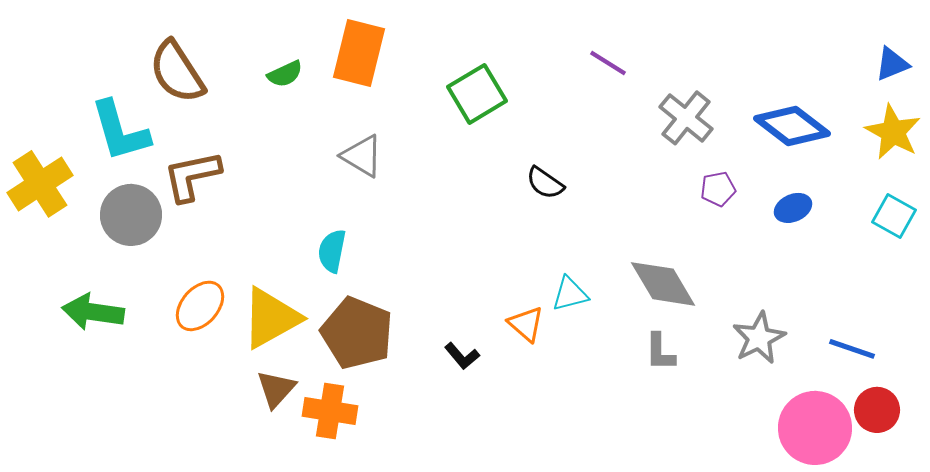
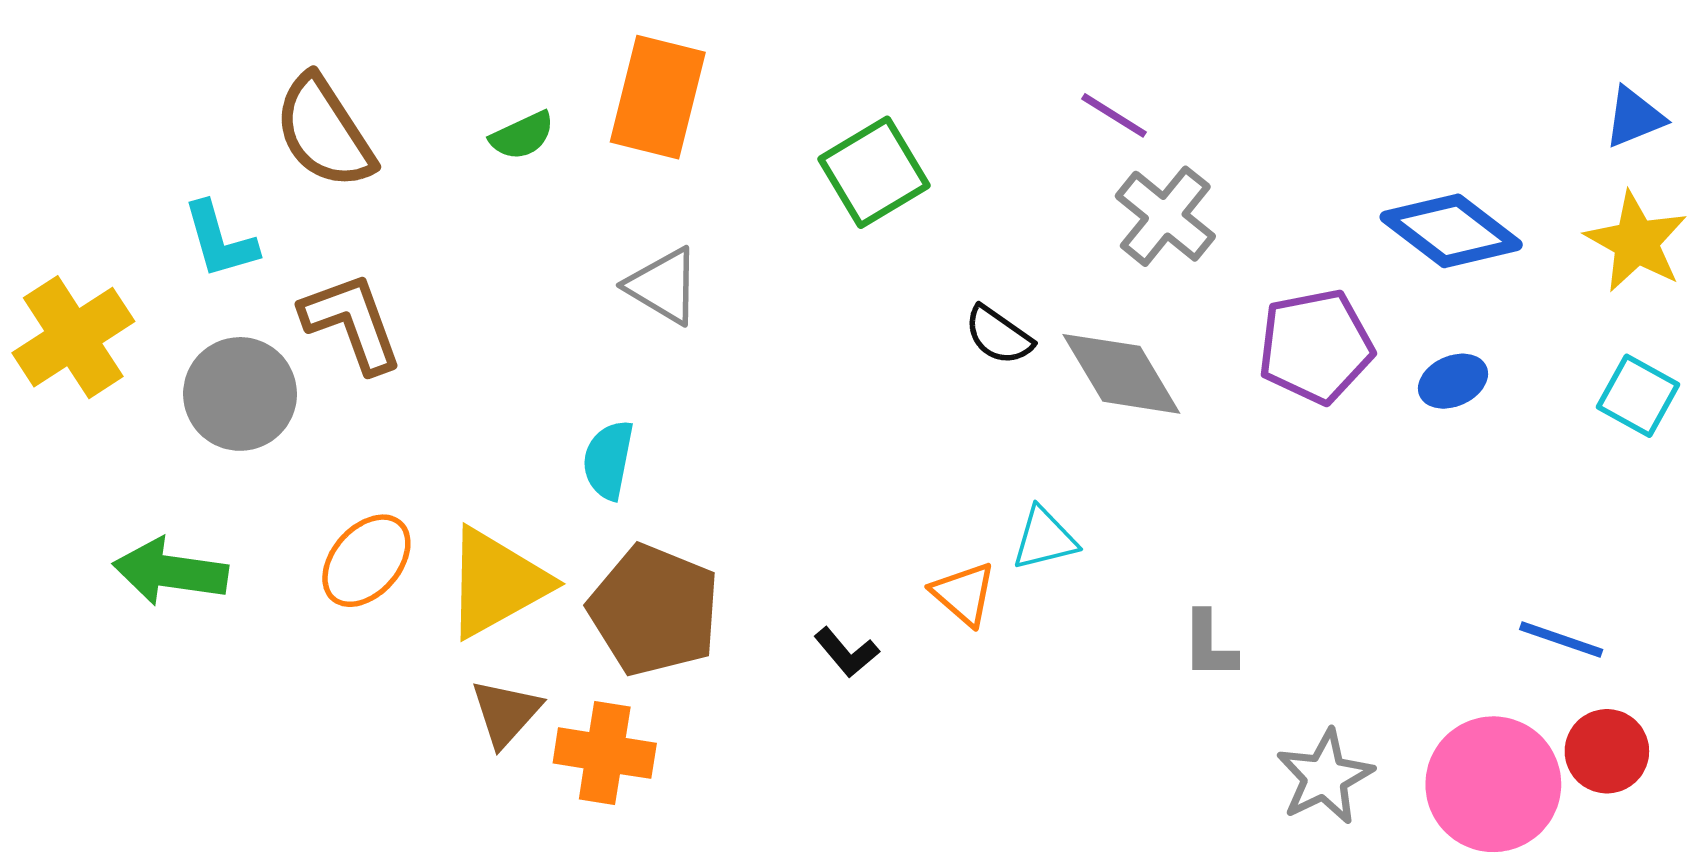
gray cross: (686, 118) -> (1165, 216), moved
cyan L-shape: (120, 131) -> (220, 240), size x0.7
brown L-shape: (192, 176) -> (352, 322), turned 82
purple pentagon: (718, 189) -> (1316, 346), size x1.8
gray diamond: (663, 284) -> (1121, 374), moved
gray star: (759, 338) -> (1325, 777), moved

